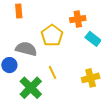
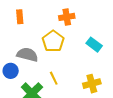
orange cross: (78, 19) -> (67, 17), moved

